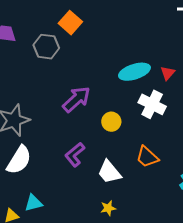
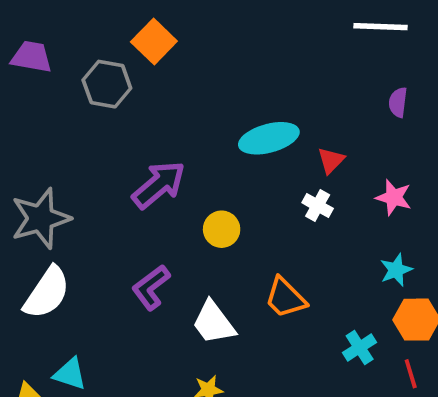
red triangle: (168, 73) -> (331, 160), moved
white cross: (152, 104) -> (318, 206), moved, size x0.6
cyan triangle: (33, 203) -> (70, 374), turned 30

